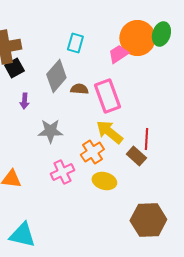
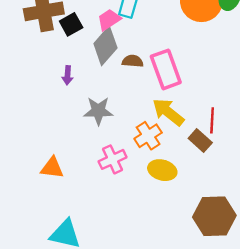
pink trapezoid: (118, 54) -> (109, 20), moved
black square: (14, 68) -> (71, 24), moved

